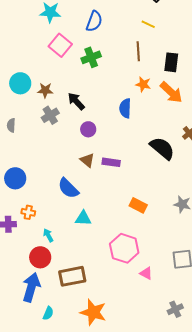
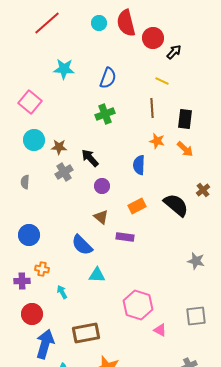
pink square: (60, 45) -> (30, 102), moved
orange arrow: (171, 92) -> (185, 149), size x0.7
purple rectangle: (111, 162) -> (125, 237), moved
orange rectangle: (138, 205) -> (137, 206), moved, turned -54
red circle: (40, 257) -> (32, 314), moved

